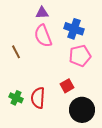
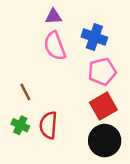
brown line: (16, 52) -> (25, 92), moved
red square: (67, 86) -> (103, 106), moved, size x1.5

